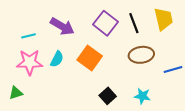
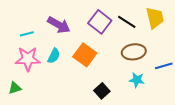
black line: (134, 23) -> (127, 22), turned -36
cyan star: (142, 96) -> (137, 80), moved

